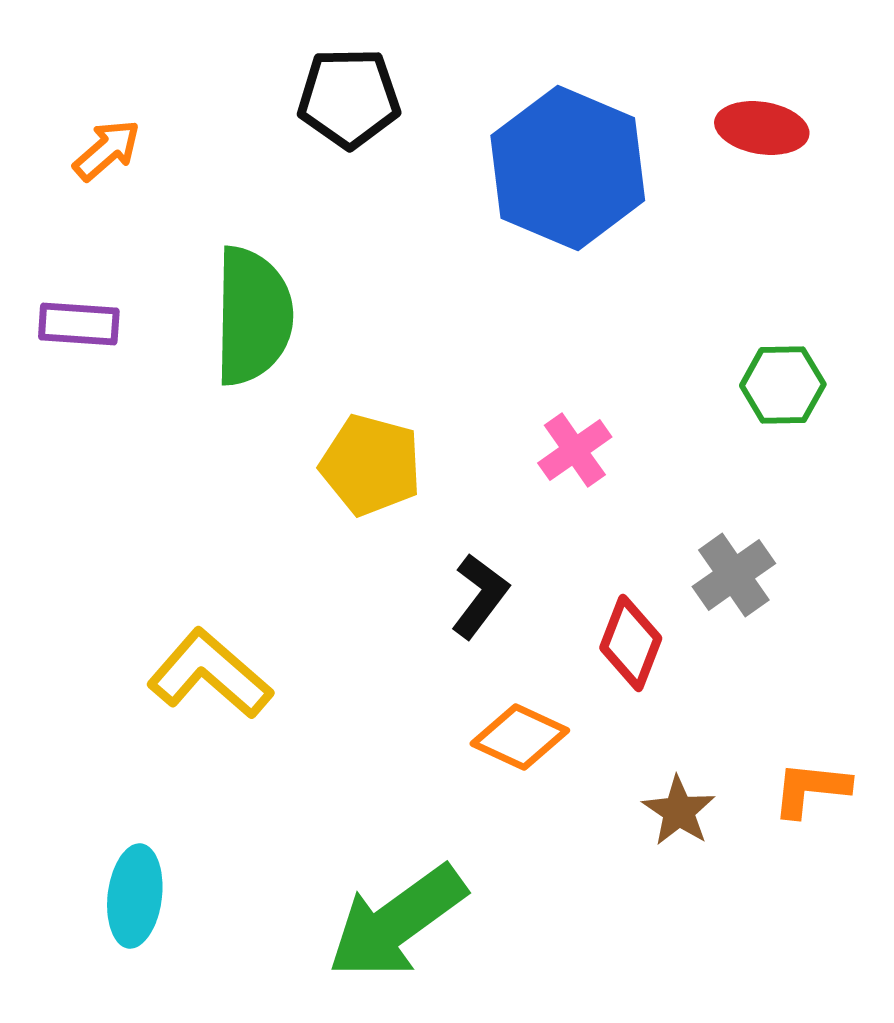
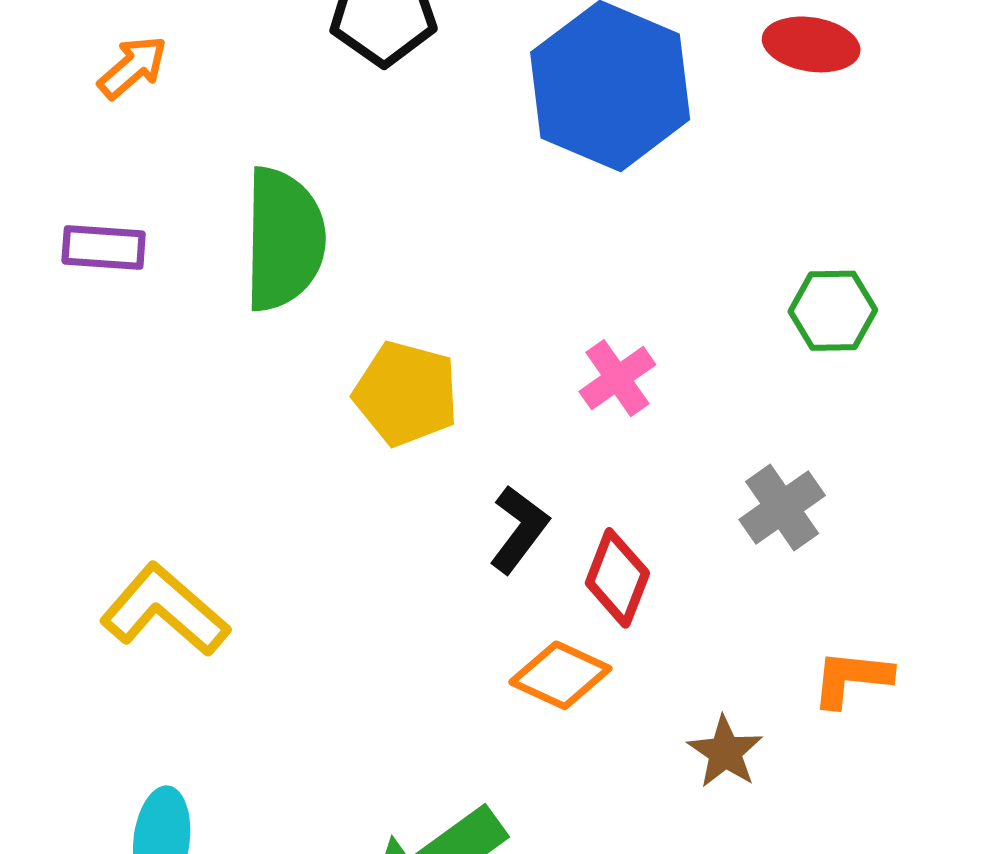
red diamond: (631, 643) -> (617, 578), moved
yellow L-shape: (210, 674) -> (165, 610), moved
orange L-shape: (811, 789) -> (852, 678), moved

